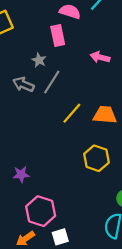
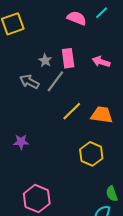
pink rectangle: (58, 36) -> (68, 58), moved
purple star: (21, 174) -> (21, 142), moved

